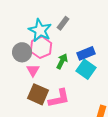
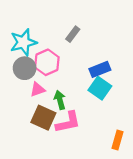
cyan star: (40, 30) -> (23, 42), moved, turned 30
green arrow: (62, 61) -> (60, 100), moved, turned -42
pink triangle: (33, 70) -> (37, 89), turned 40

